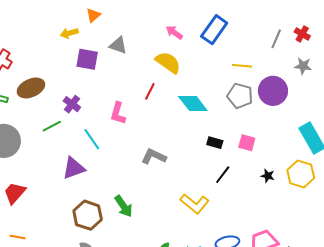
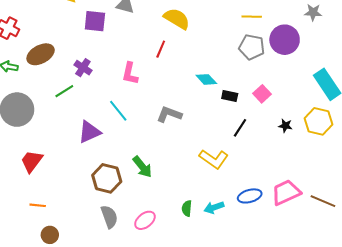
cyan diamond: (193, 104) -> (206, 79), moved, size x0.7
cyan line: (92, 139) -> (118, 111), moved
pink square: (247, 143) -> (262, 94), turned 36

